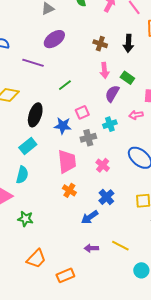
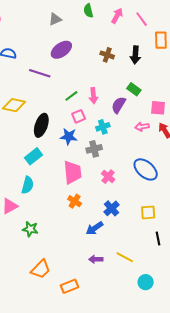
pink arrow: (104, 70) -> (93, 96), moved
pink square: (82, 112) -> (79, 116), moved
cyan cross: (110, 124) -> (103, 127), moved

